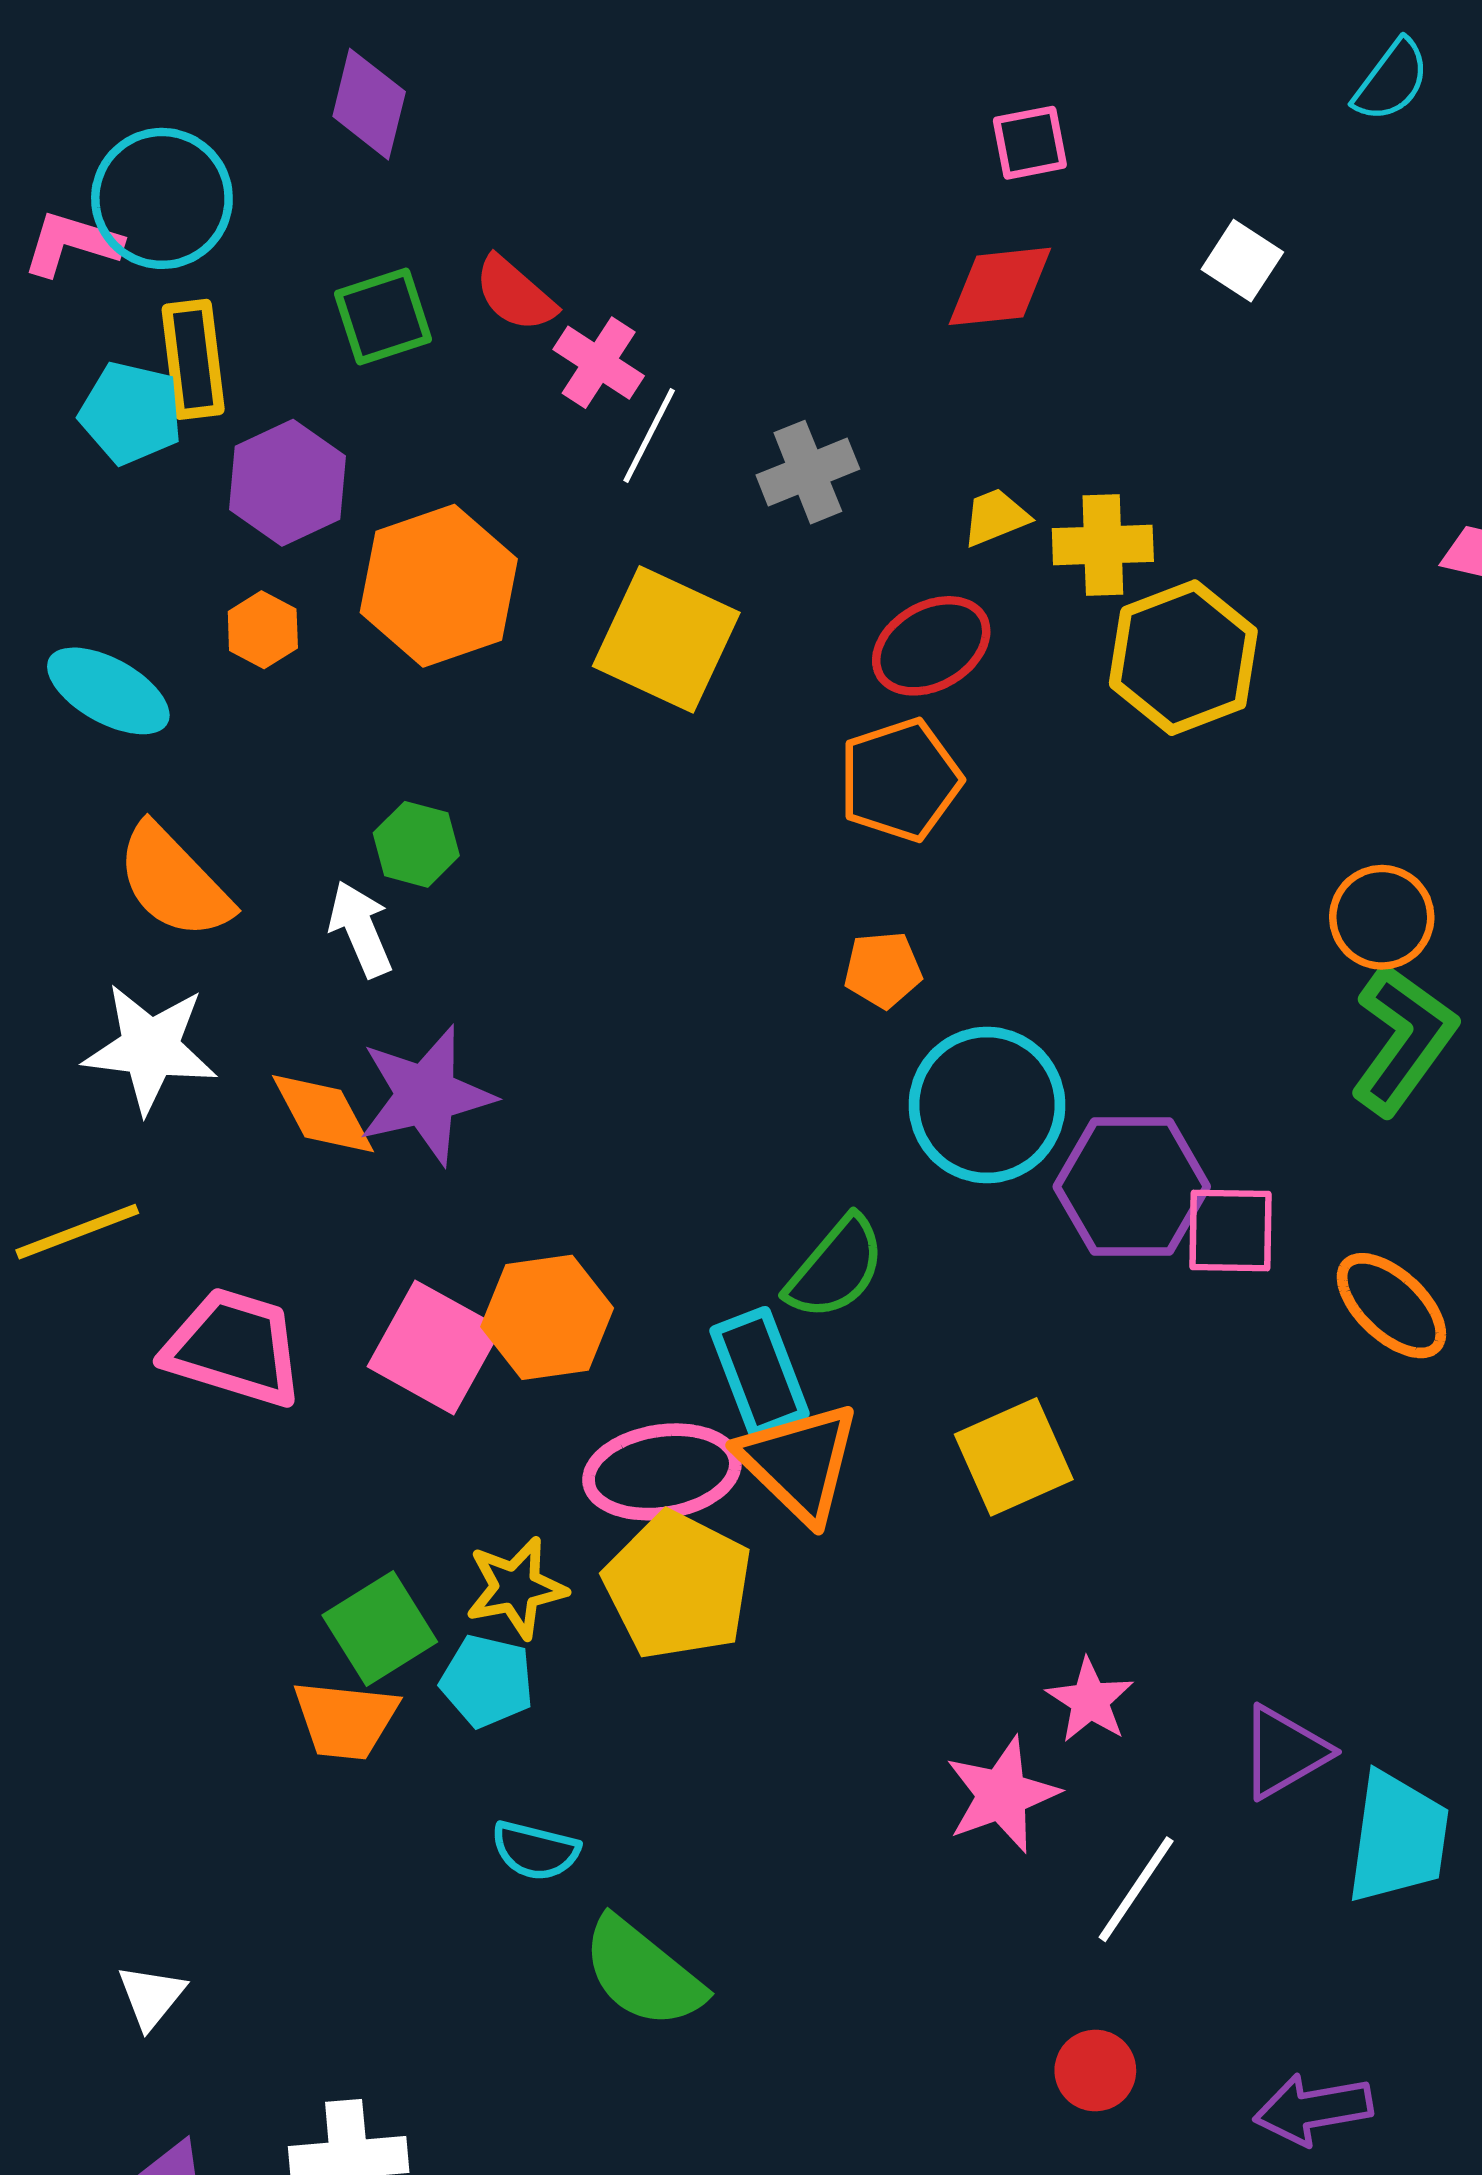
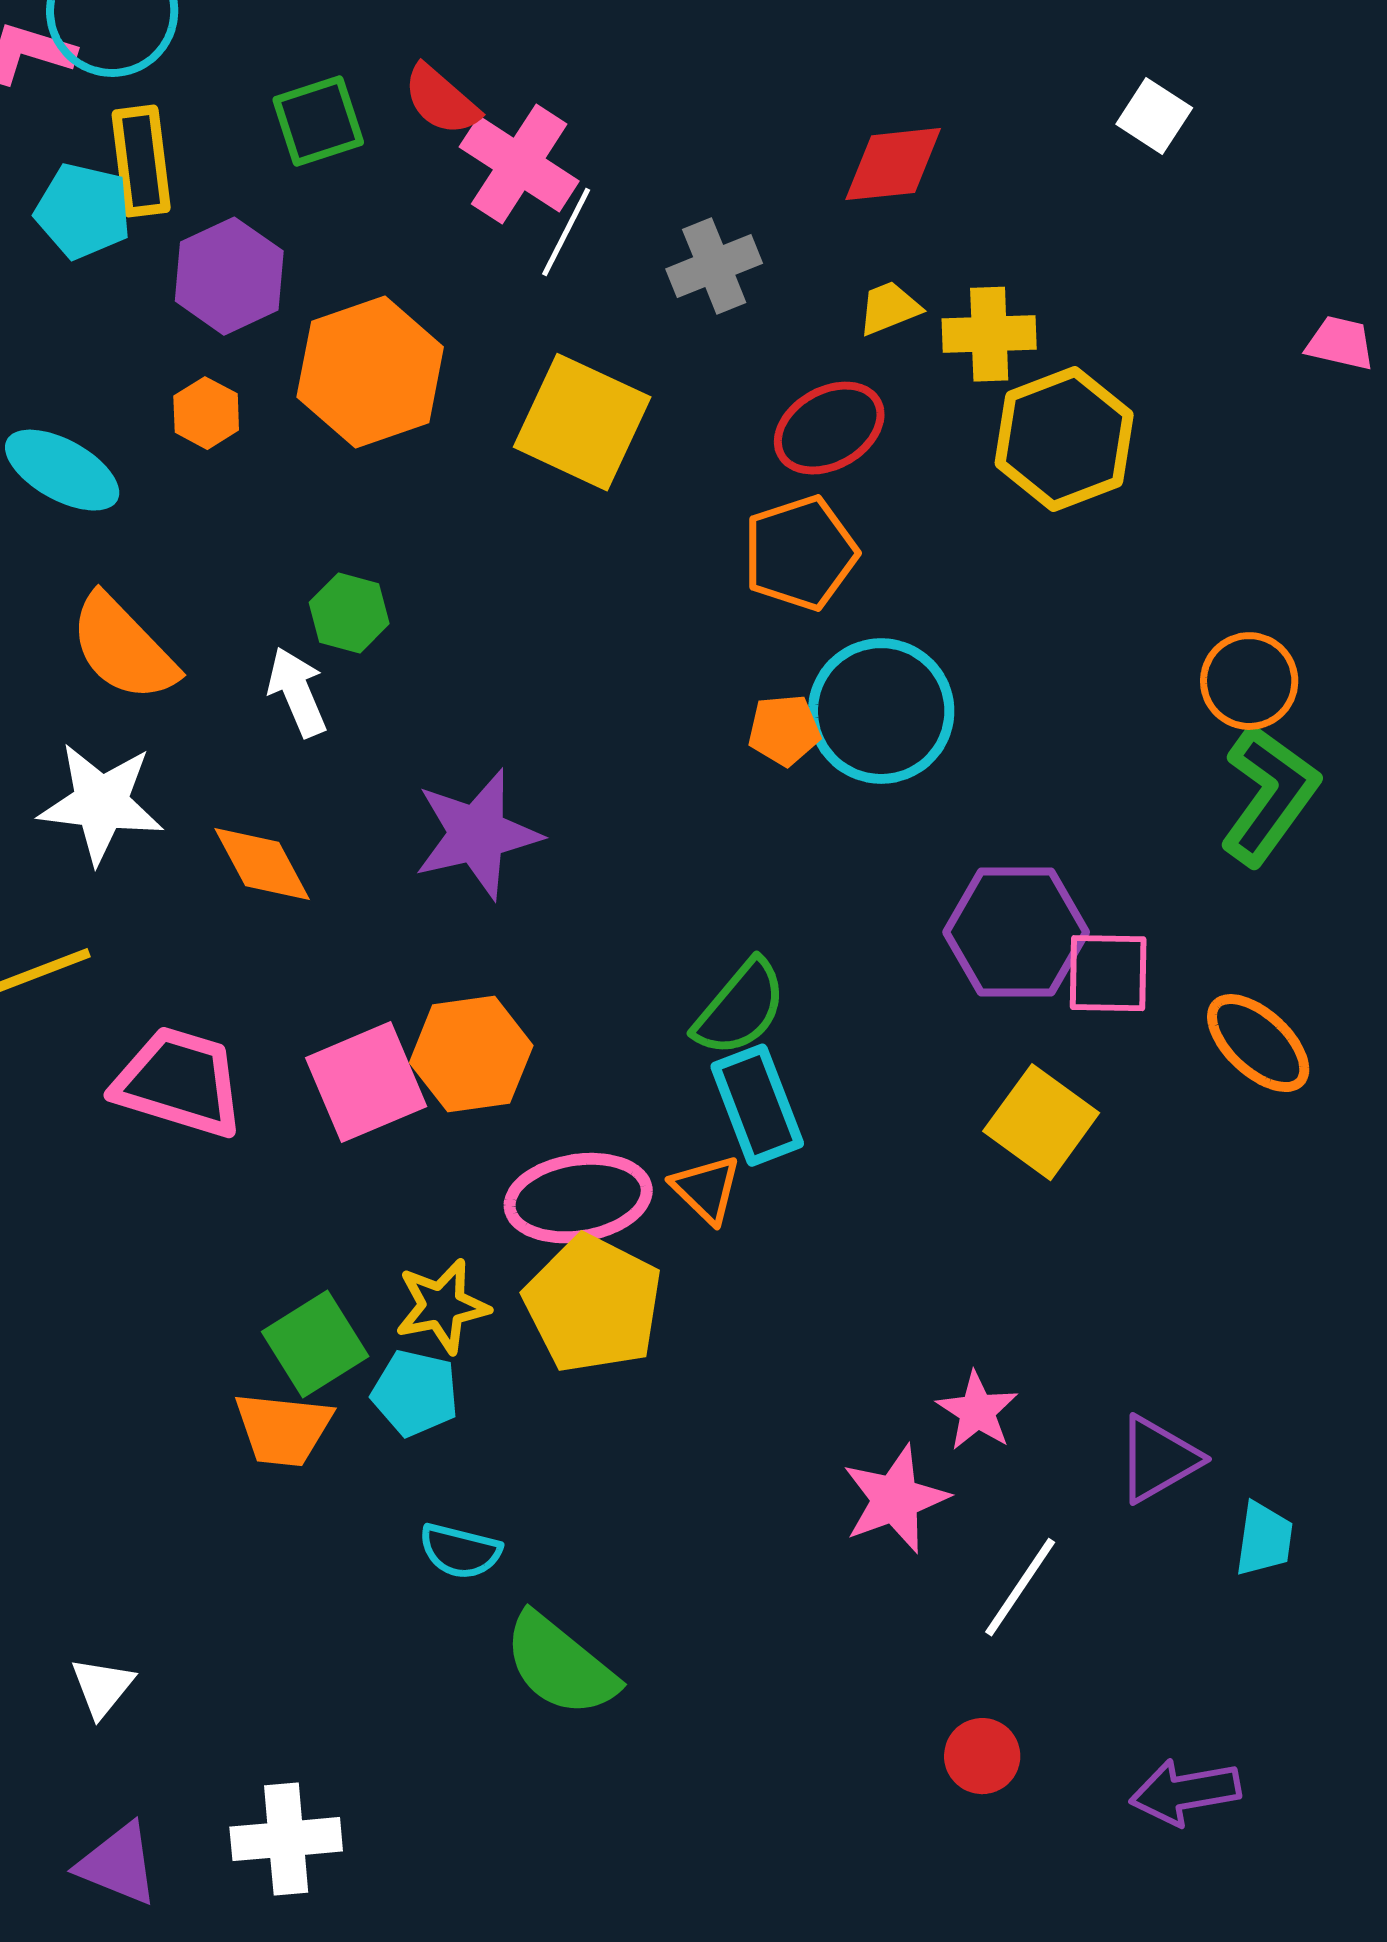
white square: (1242, 261) -> (1154, 116), moved
red diamond: (1000, 286) -> (893, 164), moved
pink cross: (599, 363) -> (519, 164), size x1.4
purple star: (426, 1095) -> (477, 834), moved
cyan circle: (987, 1105) -> (881, 711), moved
pink square: (434, 1347) -> (366, 1082), turned 38
cyan rectangle: (760, 1372) -> (757, 1105), moved
yellow square: (1014, 1457) -> (1041, 1122), moved, turned -30
orange triangle: (799, 1462) -> (706, 1189), size x0.6
cyan trapezoid: (1398, 1838) -> (1264, 1539), size x0.6

